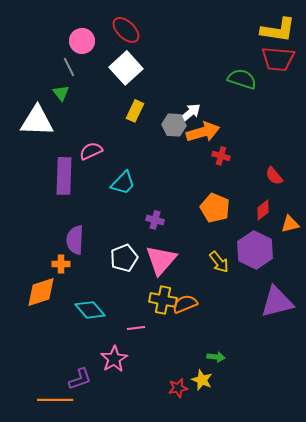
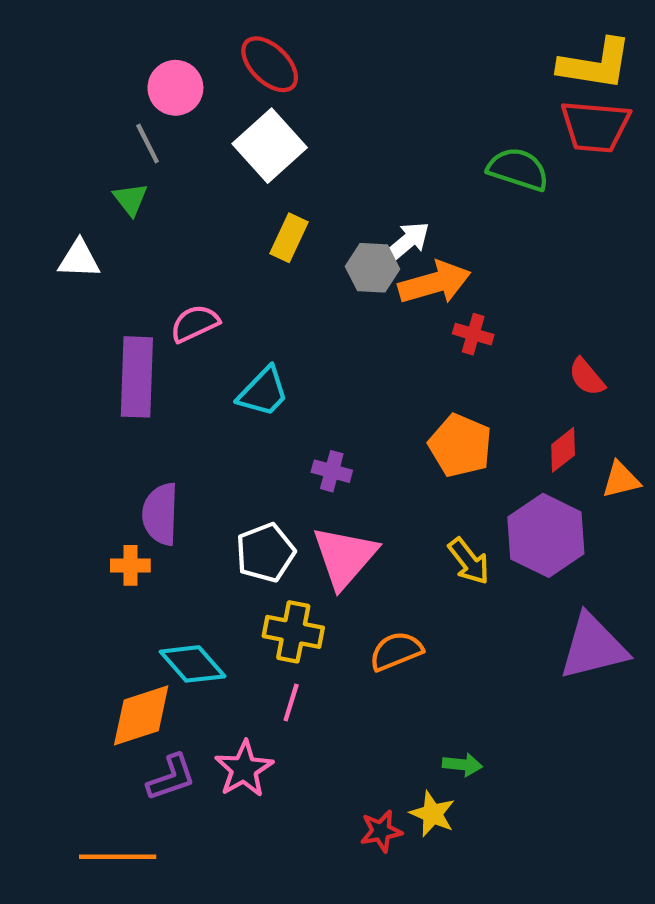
white triangle: (37, 121) -> (79, 259), size x0.6
orange diamond: (41, 292) -> (141, 715), moved
yellow cross: (163, 300) -> (293, 632), moved
pink line: (136, 328) -> (291, 703), turned -66
purple L-shape: (80, 379) -> (171, 778), moved

